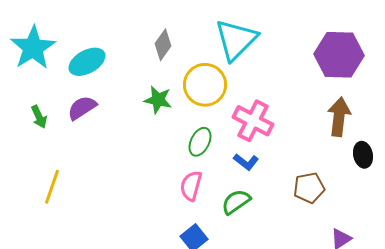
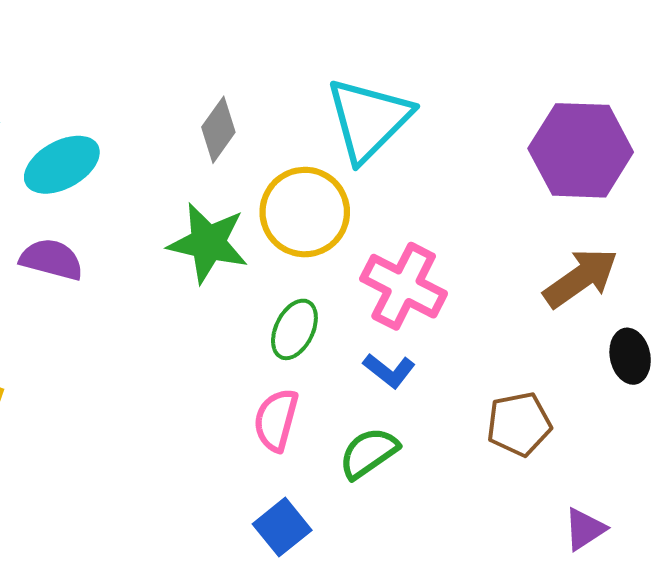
green star: (158, 100) -> (208, 243), size x1.4
purple semicircle: (82, 108) -> (52, 259), turned 48
brown arrow: (339, 117) -> (581, 278), turned 48

